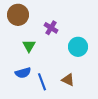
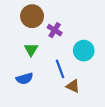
brown circle: (18, 15) -> (32, 16), moved
blue line: (42, 82) -> (60, 69), moved

